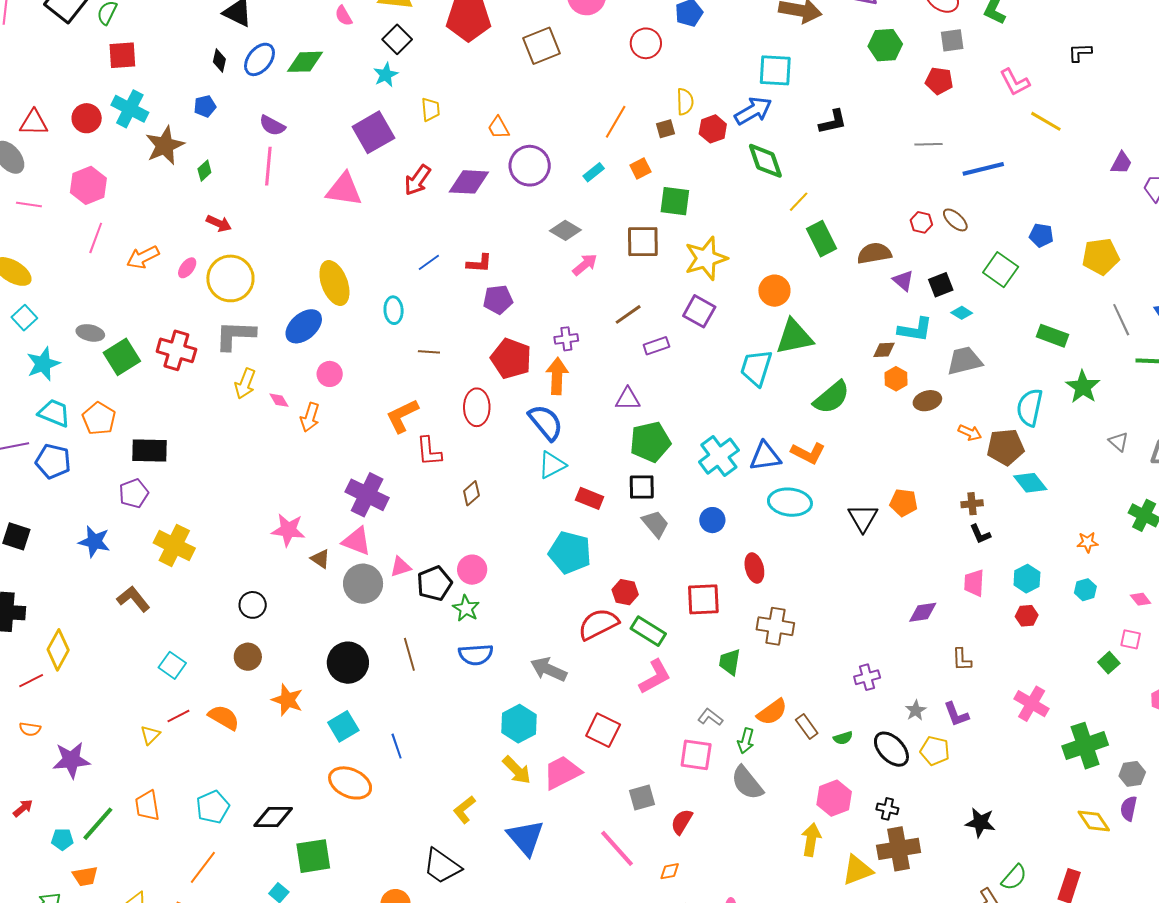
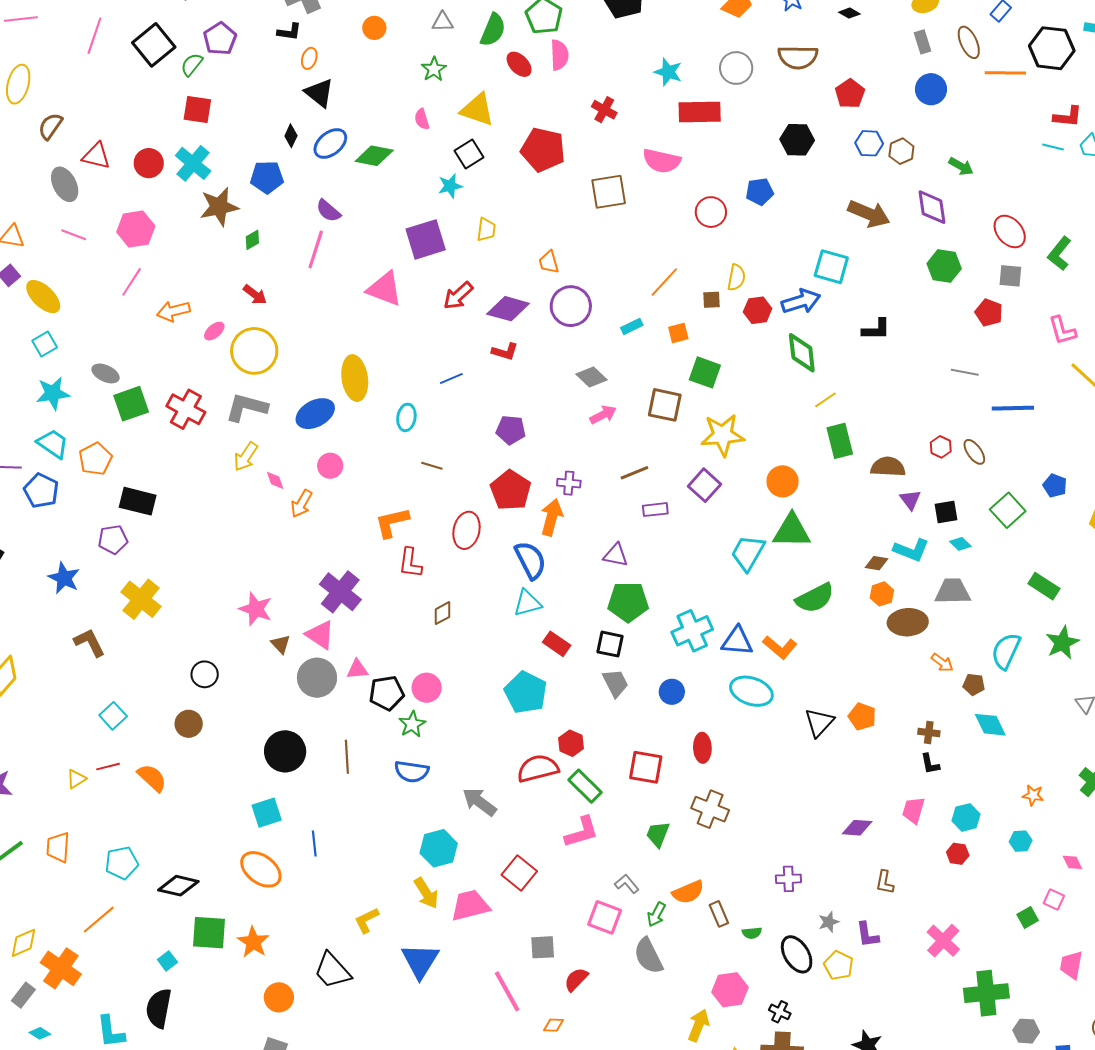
blue pentagon: (205, 106) -> (267, 177), size x1.5
red L-shape: (479, 263) -> (505, 352), moved
brown ellipse: (927, 401) -> (908, 622), size x1.4
brown pentagon: (1005, 447) -> (974, 684), size x0.6
orange star: (287, 700) -> (253, 942), moved

